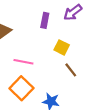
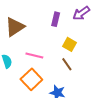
brown line: (71, 70) -> (67, 64), moved

